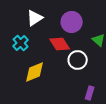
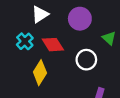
red diamond: (60, 44) -> (53, 45), moved
yellow diamond: (35, 72) -> (40, 73), turned -35

